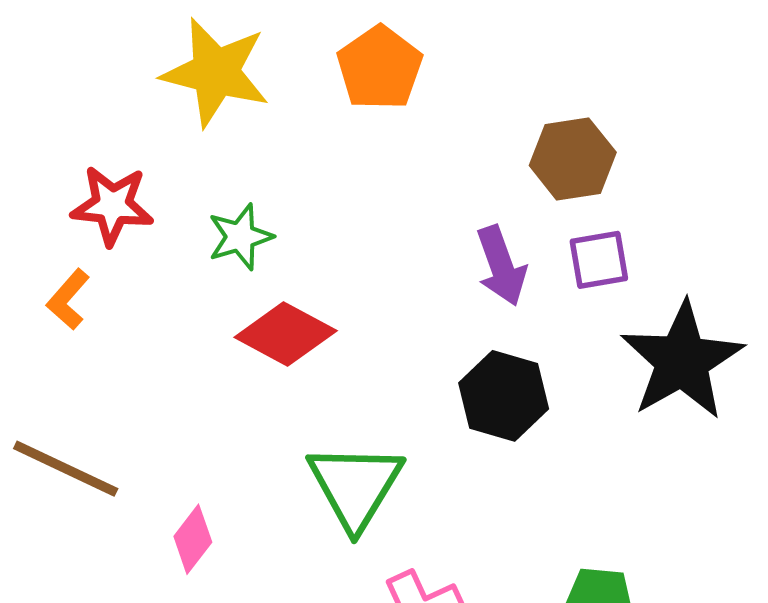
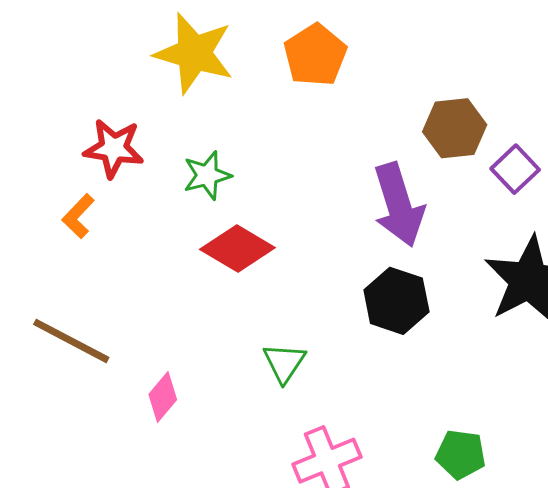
purple square: (599, 260) -> (515, 169), moved, turned -36
purple arrow: (501, 266) -> (399, 205), size x1.4
green triangle: (355, 486) -> (284, 363), size x0.6

